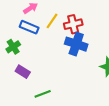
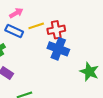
yellow line: (52, 21) -> (36, 26), turned 35

